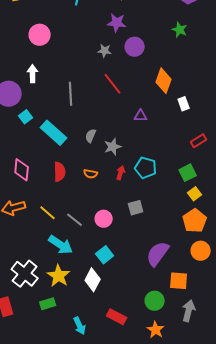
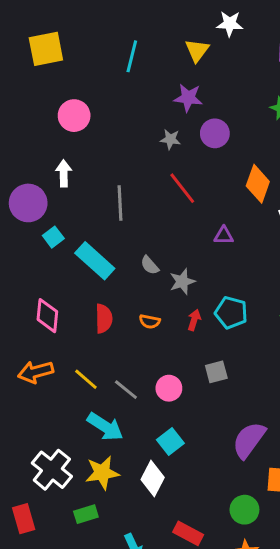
gray semicircle: (91, 136) -> (150, 265), turned -64
yellow star: (59, 276) -> (102, 473), turned 30

